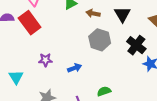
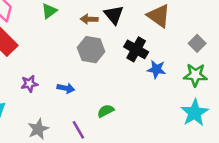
brown arrow: (93, 13) -> (89, 19), moved
blue arrow: (75, 68) -> (66, 88), turned 40

